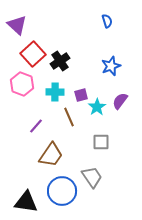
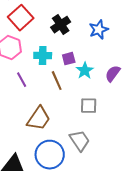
black cross: (60, 61) -> (61, 25), moved
purple semicircle: (120, 101) -> (113, 74), moved
purple line: (36, 126) -> (22, 80), moved, turned -70

